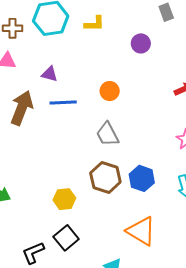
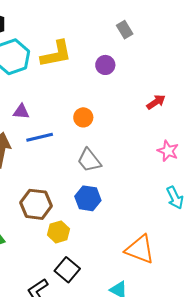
yellow L-shape: (94, 24) -> (56, 54), size x1.6
brown hexagon: (105, 177) -> (36, 204), moved
blue hexagon: (142, 178) -> (88, 198), moved

